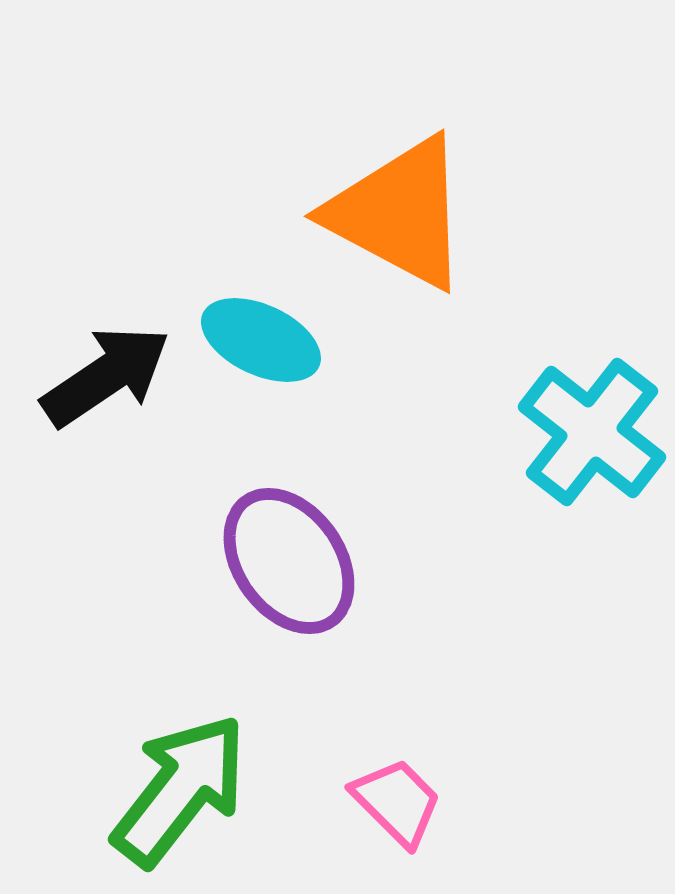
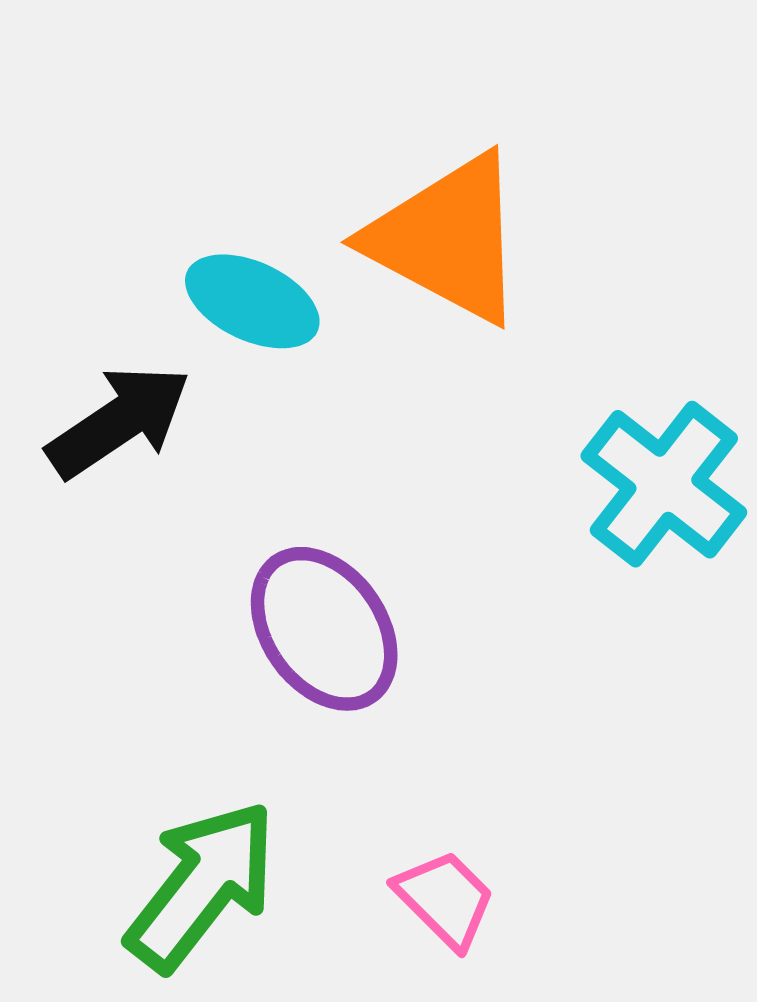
cyan ellipse: (261, 340) -> (252, 301), moved

